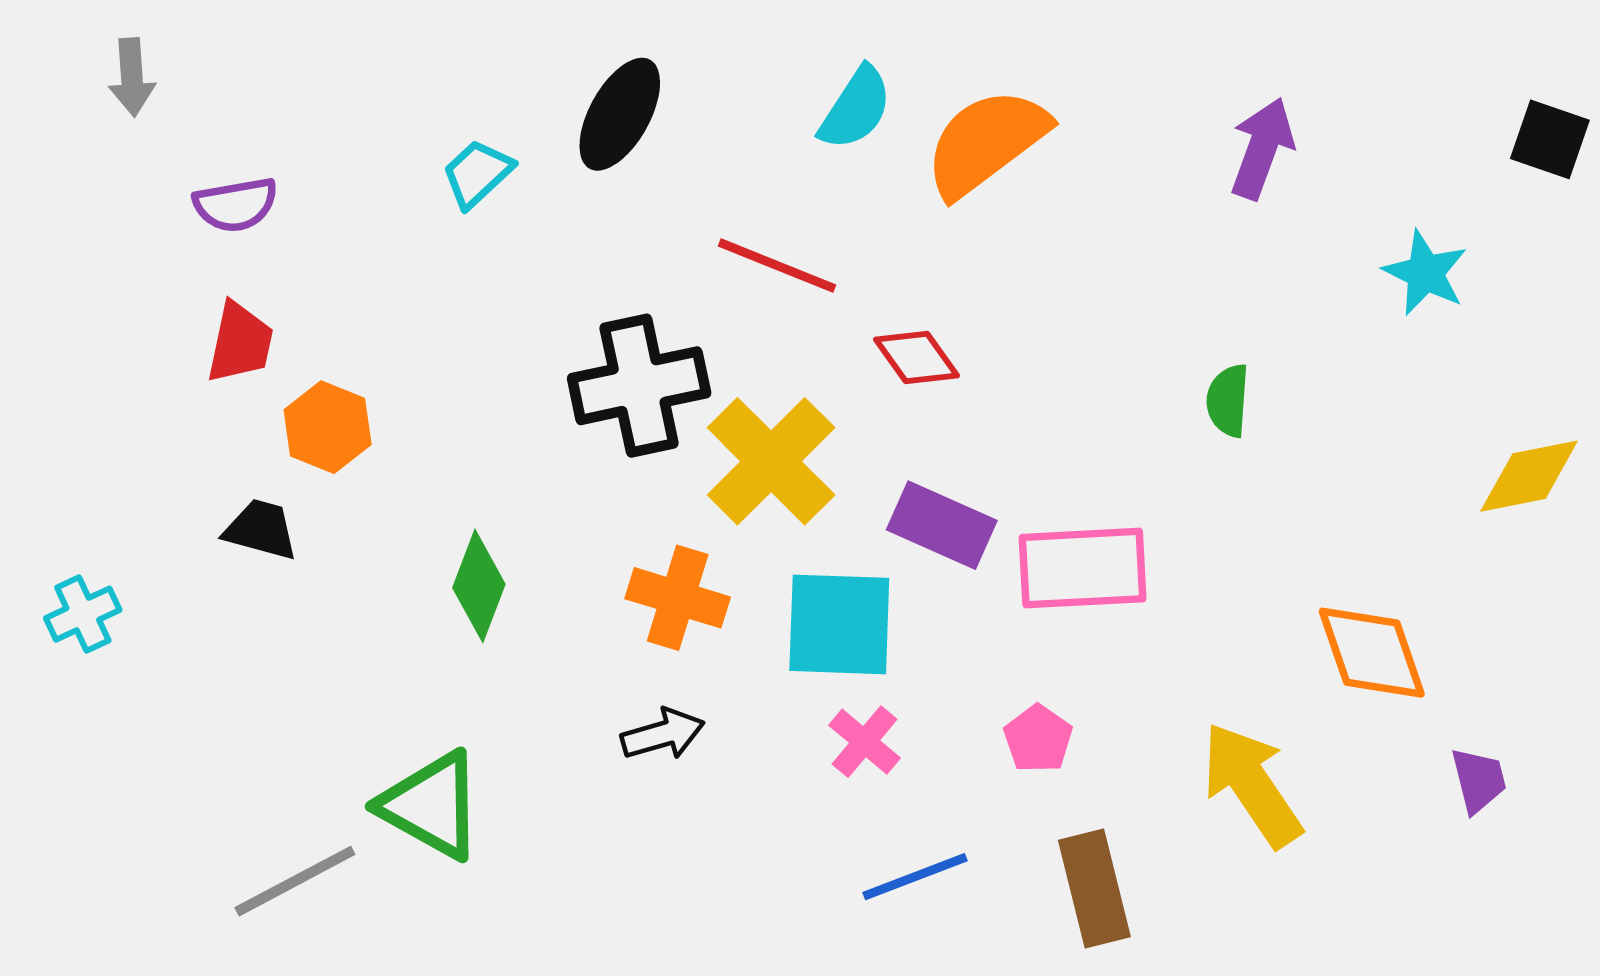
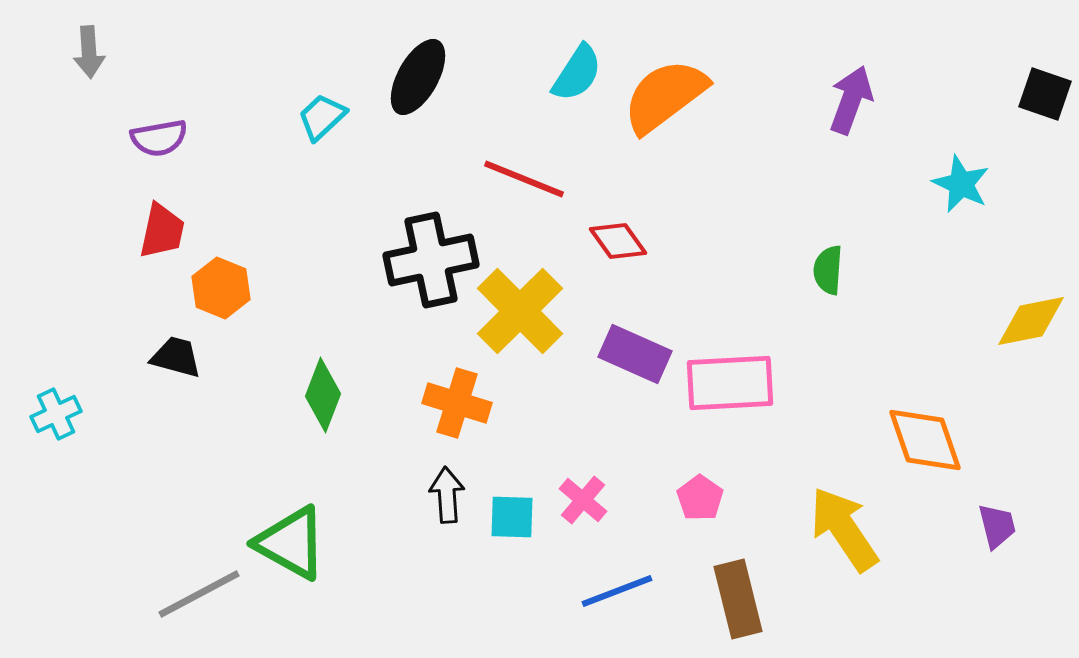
cyan square: (839, 624) -> (512, 517), moved, size x0.6
black arrow: (663, 734) -> (447, 495), turned -78

